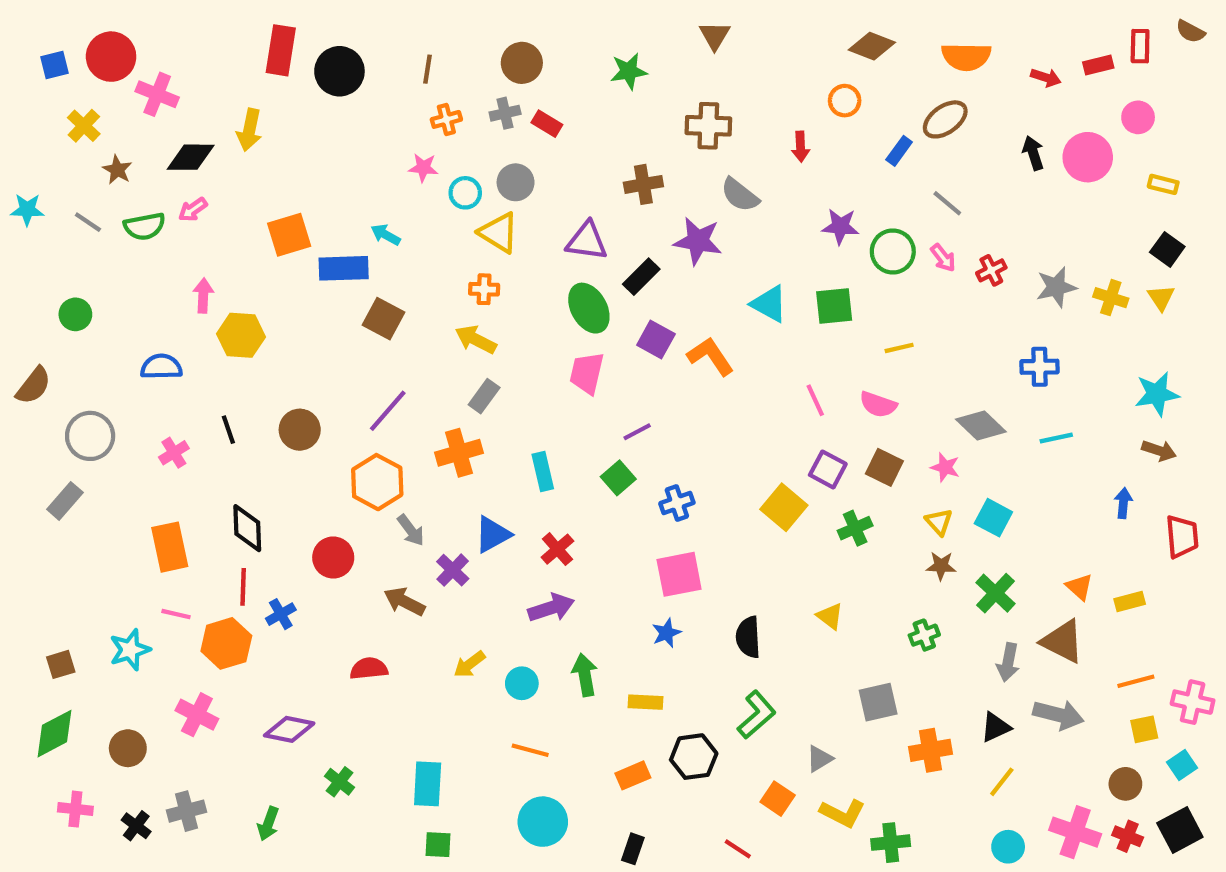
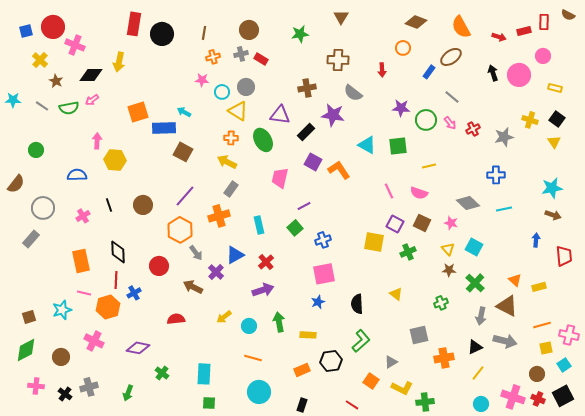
orange semicircle: (966, 57) -> (461, 27), turned 60
yellow cross: (1111, 298) -> (530, 120), moved
green ellipse: (589, 308) -> (263, 140), moved
yellow square: (784, 507) -> (374, 242), turned -30

